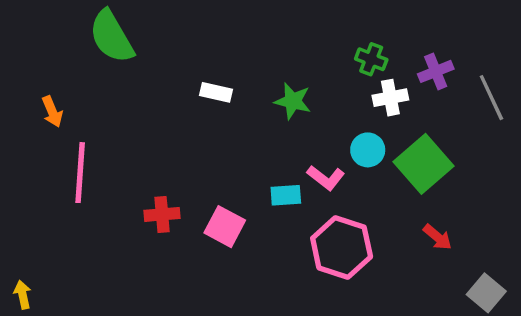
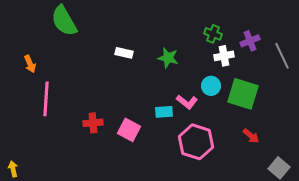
green square: (423, 164) -> (243, 94), turned -32

